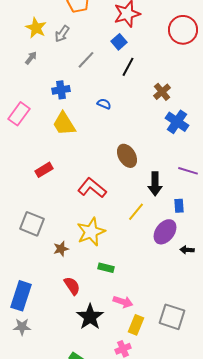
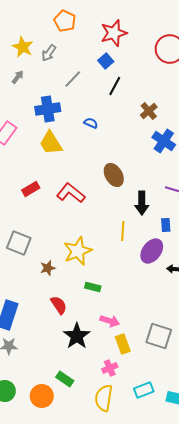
blue cross: (61, 90) -> (48, 109), size x1.4
red L-shape: (92, 188) -> (71, 193), moved
yellow line: (136, 212) -> (123, 231), turned -36
yellow rectangle: (136, 325) -> (123, 344), turned -42

